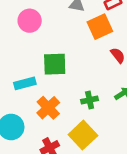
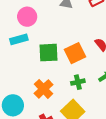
orange square: (100, 27) -> (75, 53), moved
cyan rectangle: (25, 83) -> (19, 39), moved

